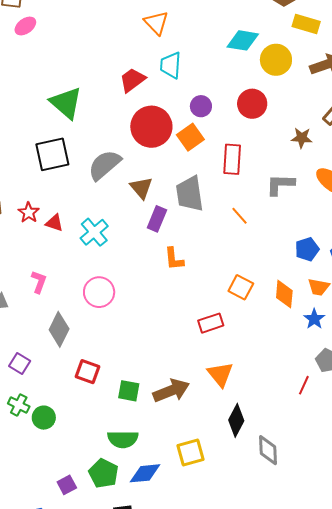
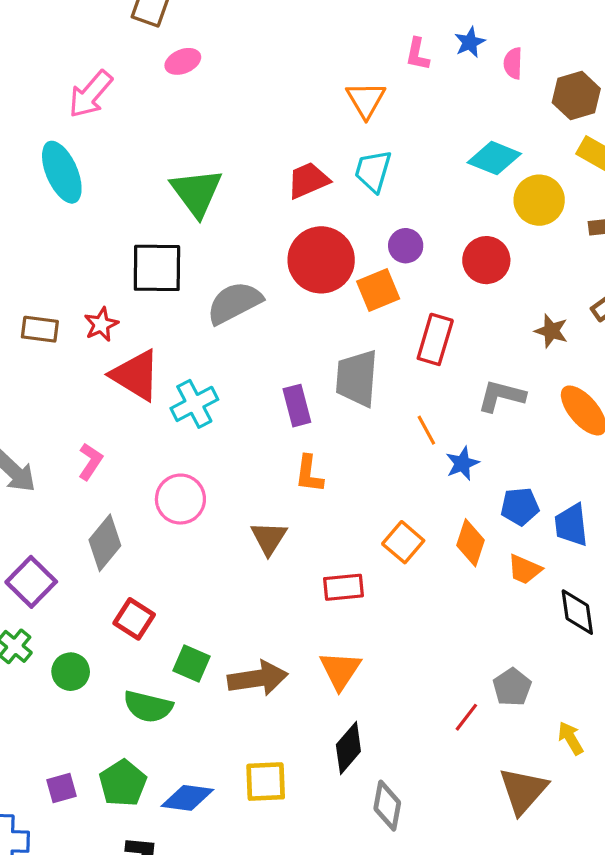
pink ellipse: (25, 26) -> (183, 61), moved
brown triangle: (141, 188) -> (269, 538), moved
red star: (29, 213) -> (101, 324), moved
purple rectangle: (157, 219) -> (297, 406), turned -50
red triangle: (54, 223) -> (136, 375), size x1.8
orange diamond: (284, 294) -> (470, 543), moved
blue star: (314, 319) -> (462, 463), moved
purple square: (20, 363) -> (31, 582), size x1.4
green circle: (44, 418) -> (71, 672), moved
green semicircle: (123, 439) -> (148, 707), moved

